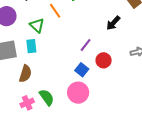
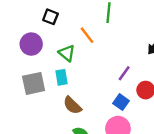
brown semicircle: (25, 74) -> (72, 105), moved, turned 120

